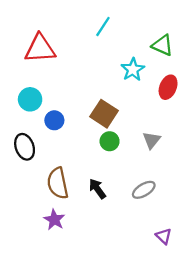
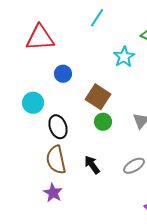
cyan circle: (30, 99) -> (33, 103), moved
blue circle: (54, 120) -> (63, 74), moved
black ellipse: (25, 147) -> (58, 127), moved

